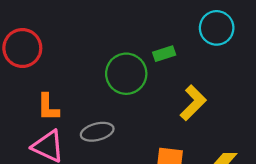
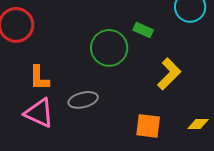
green rectangle: (164, 54) -> (143, 30), turned 42

